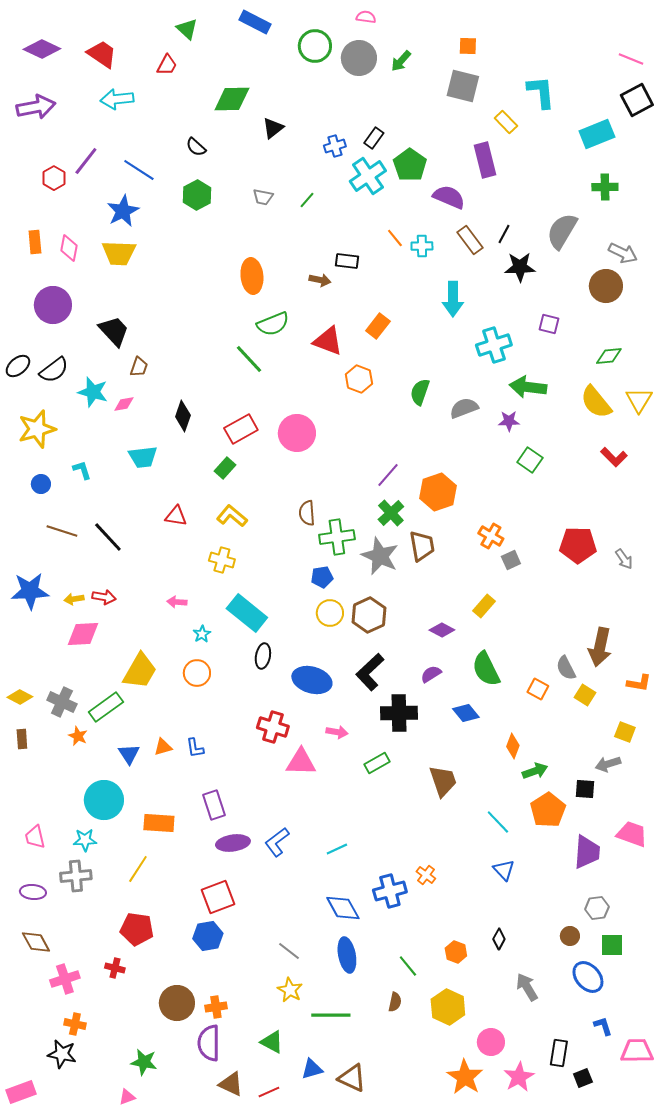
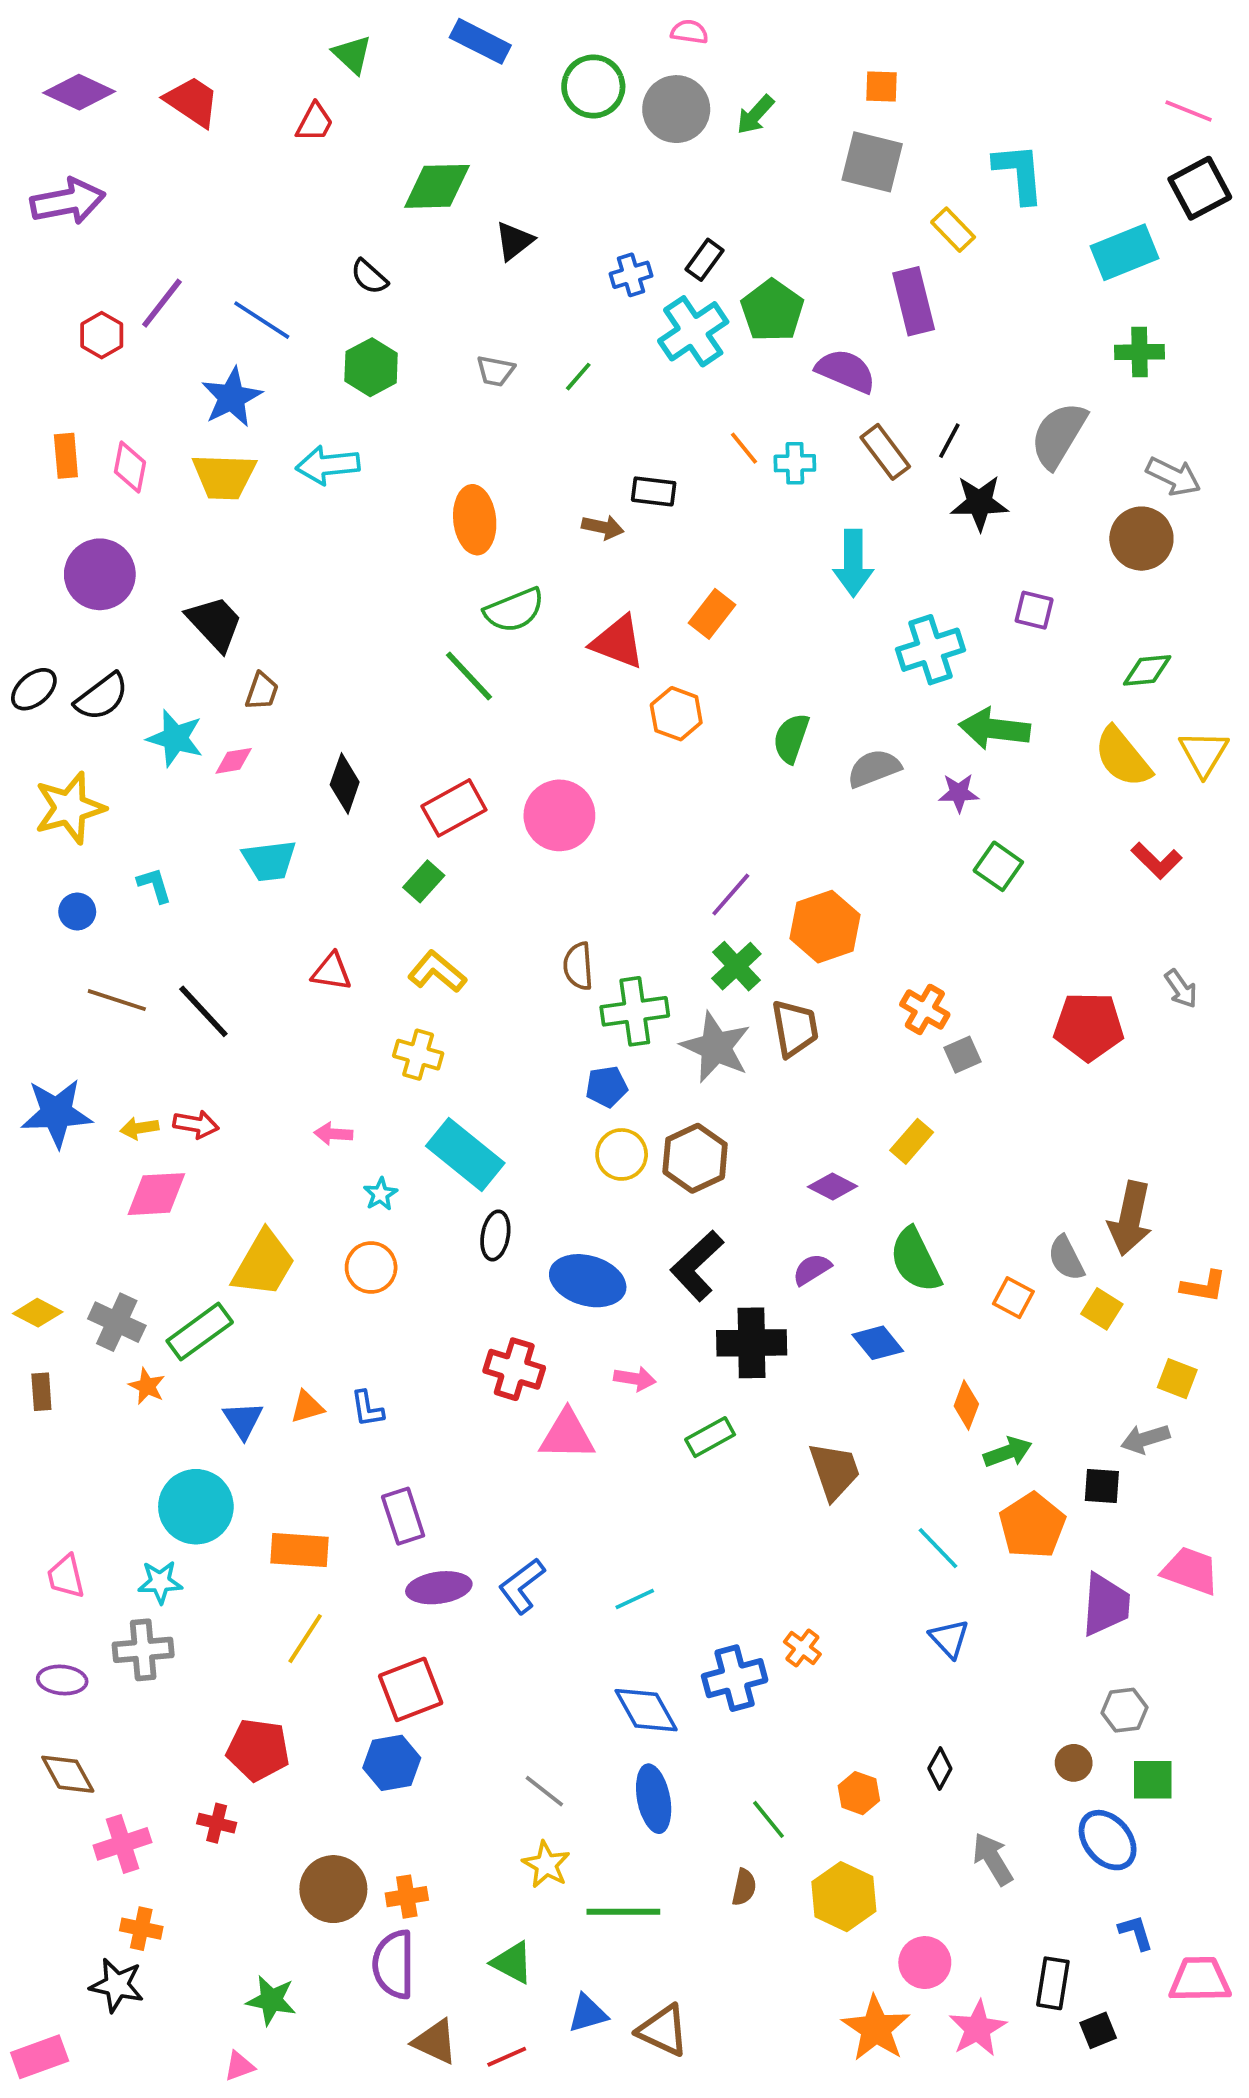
cyan arrow: (117, 99) -> (328, 465), moved
gray arrow: (624, 559) -> (1181, 989), moved
yellow line: (138, 869) -> (305, 1639), moved

